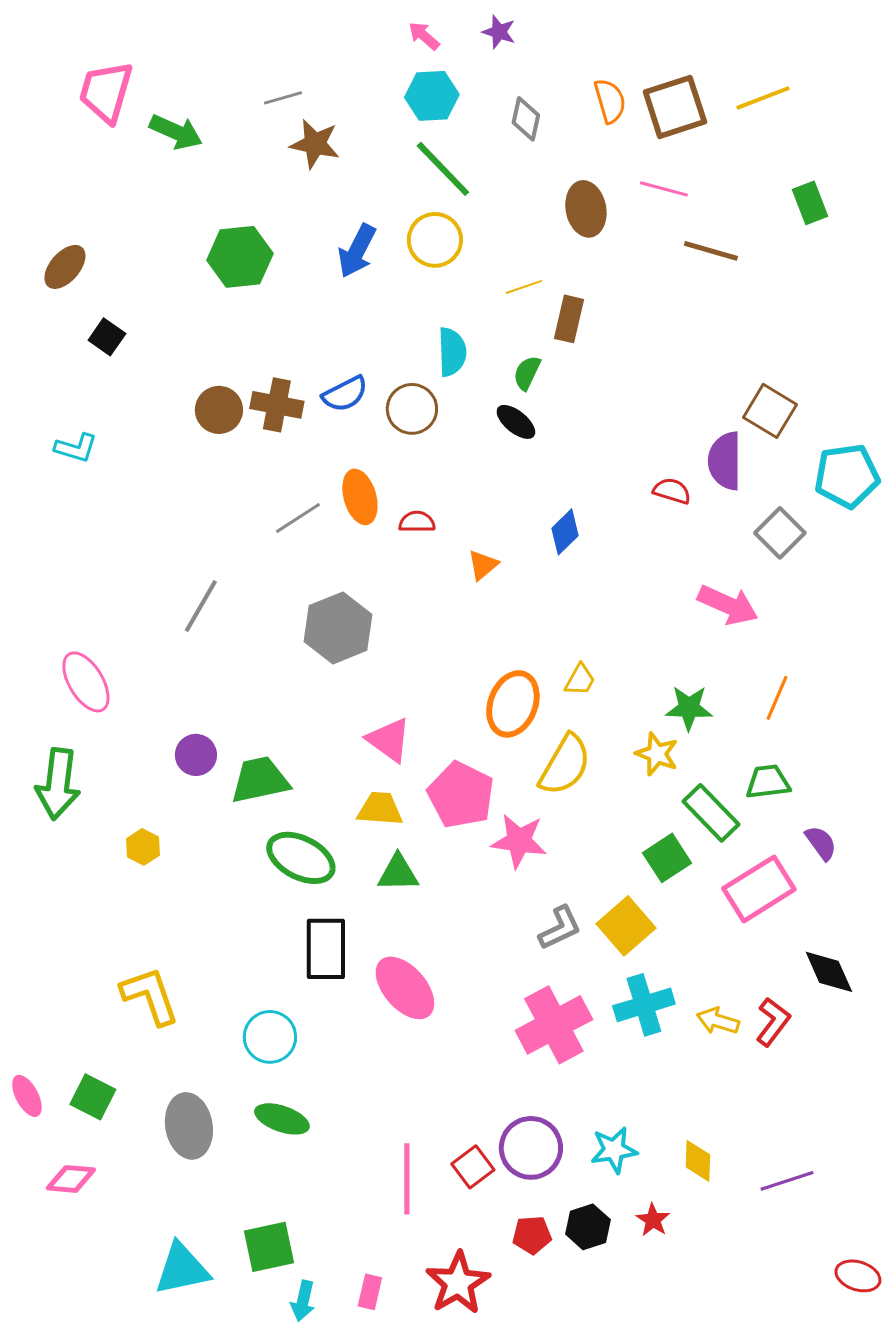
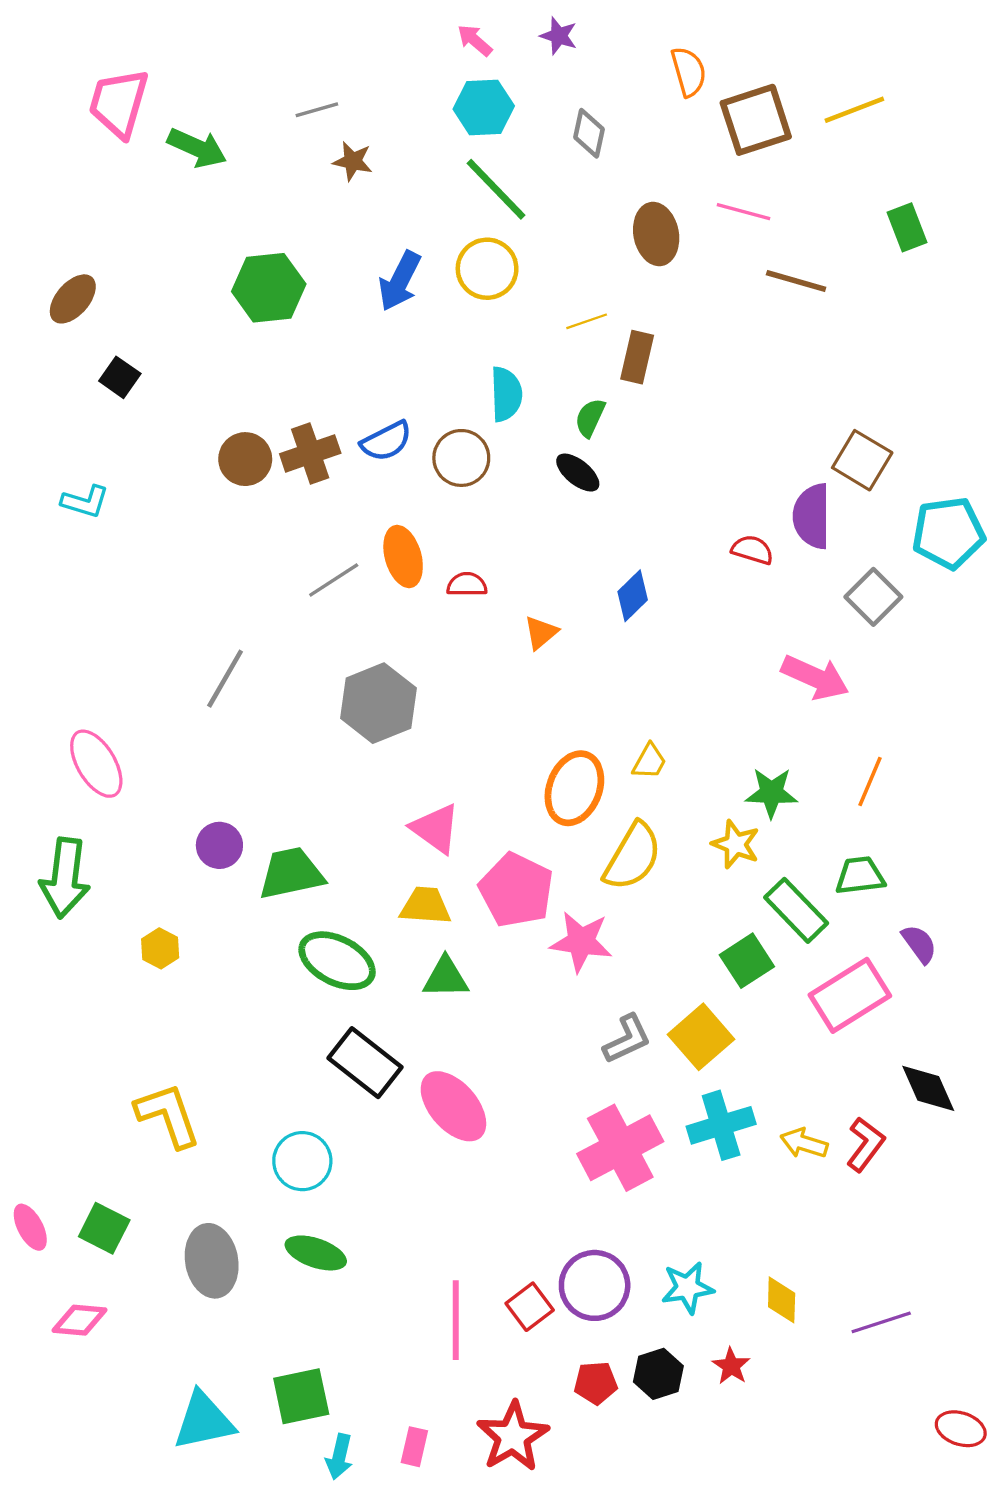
orange semicircle: (610, 101) -> (689, 72), moved
brown star: (315, 144) -> (353, 161), size x0.7
brown cross: (277, 405) -> (310, 453), turned -30
black rectangle: (326, 949) -> (365, 1063), turned -52

